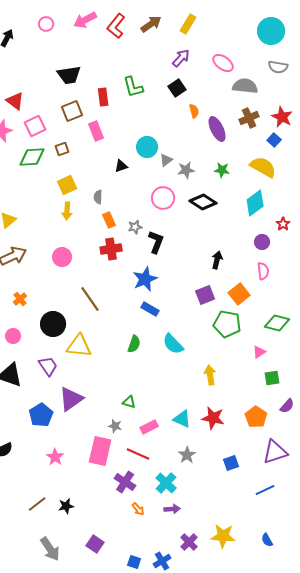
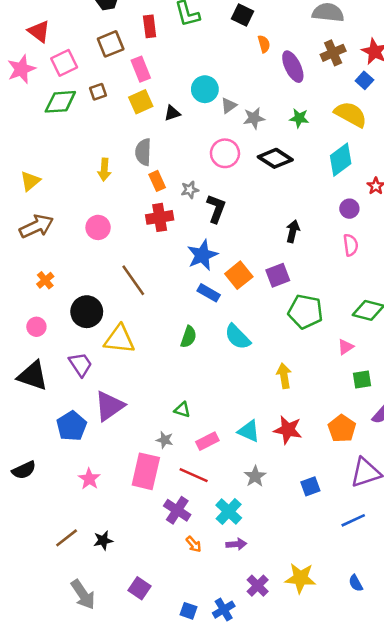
black square: (177, 88) -> (243, 15), turned -30
yellow square: (67, 185) -> (141, 102), moved
gray semicircle: (98, 197) -> (143, 152), size x1.5
orange square: (239, 294) -> (239, 275), moved

